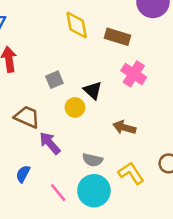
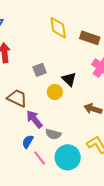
gray semicircle: (92, 160) -> (53, 134), moved
blue semicircle: (23, 174) -> (28, 142), moved

